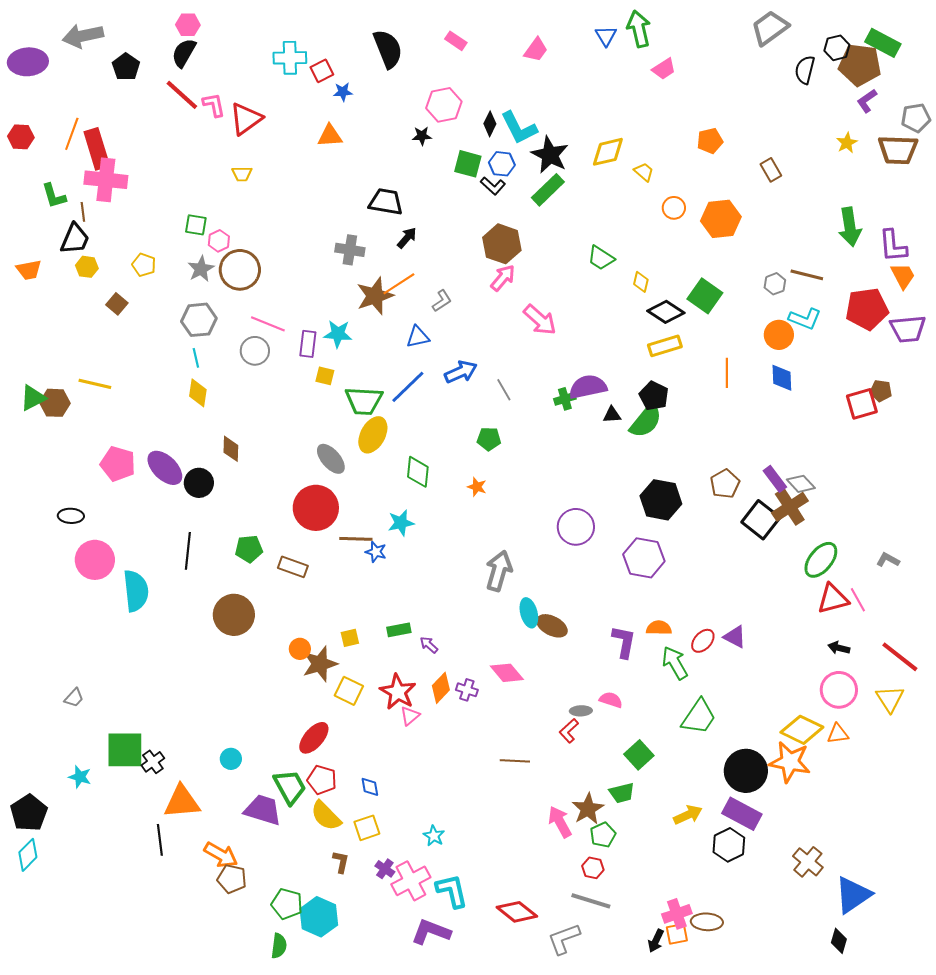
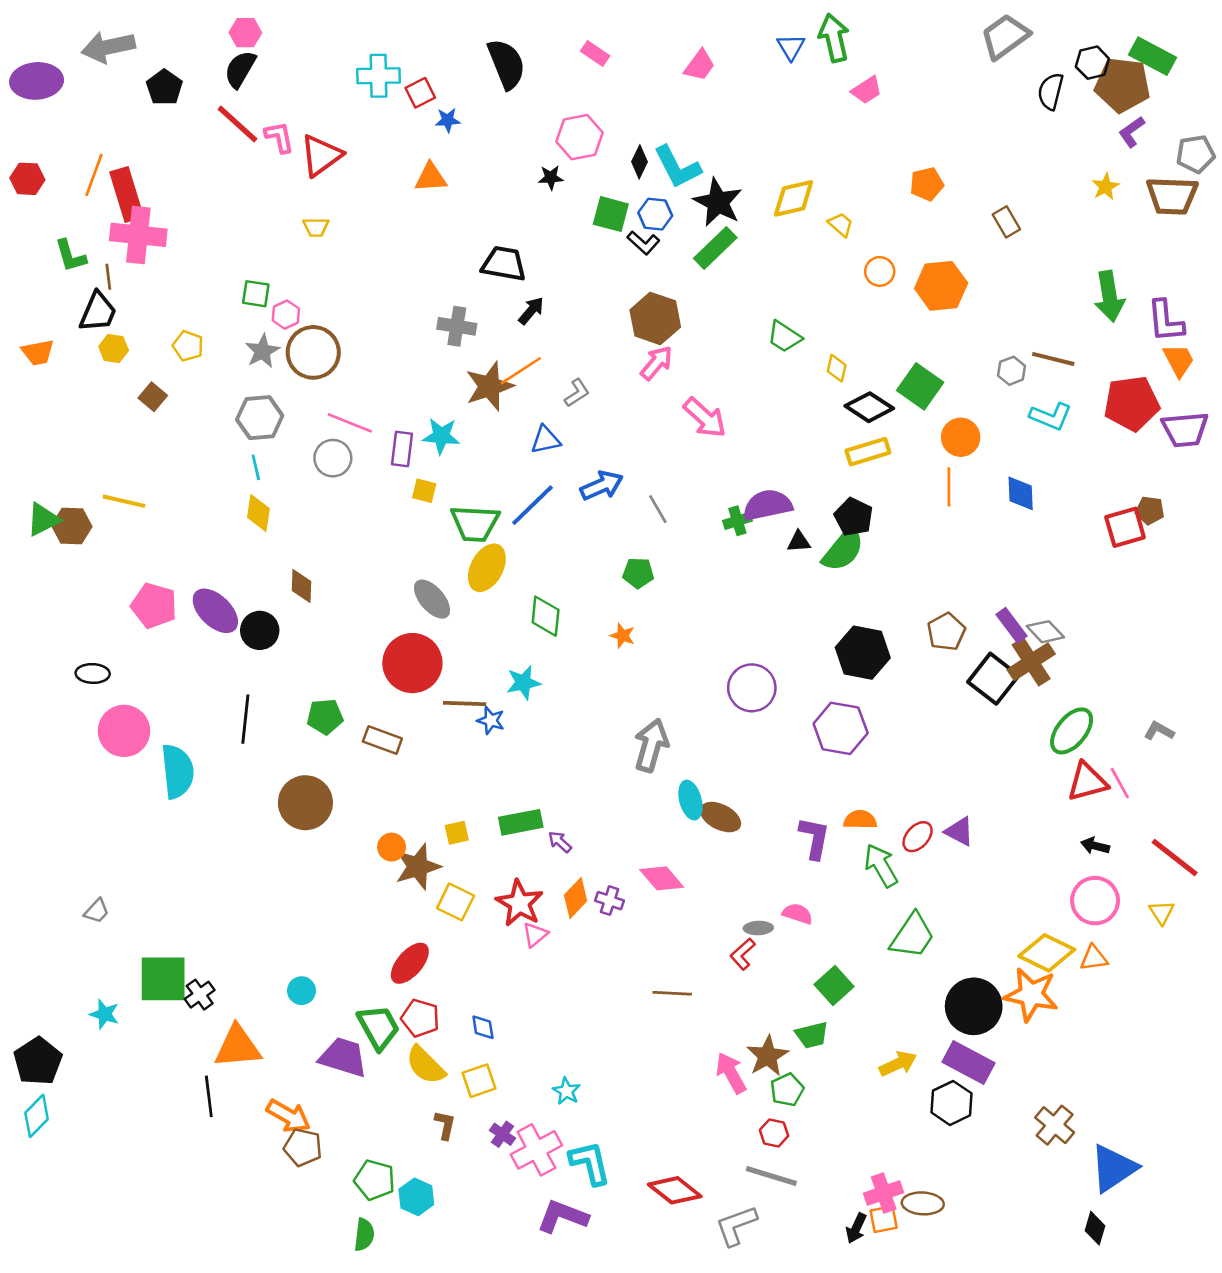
orange circle: (779, 335) -> (961, 437), moved
green rectangle: (399, 630) -> (521, 822), size x1.4
yellow triangle: (890, 699) -> (1162, 912), size x0.7
cyan hexagon: (319, 917) -> (416, 1197), size x0.7

